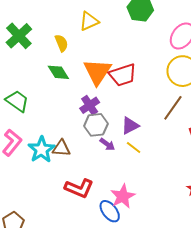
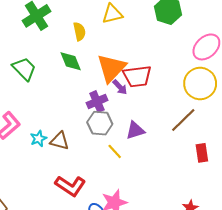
green trapezoid: (17, 101) -> (24, 69), moved
purple arrow: (107, 144) -> (120, 87), moved
yellow line: (134, 147) -> (115, 151), moved
cyan star: (41, 150) -> (38, 139), size x0.6

